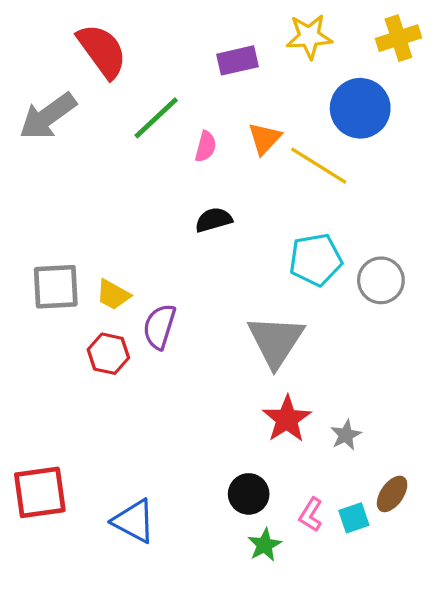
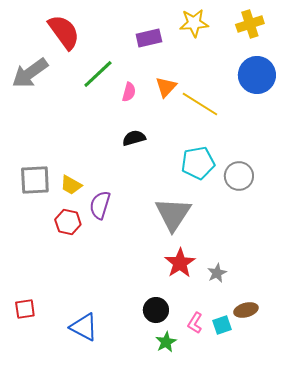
blue circle: (360, 108) -> (257, 75), moved
red square: (40, 492) -> (25, 309), size x0.6
brown ellipse: (392, 494) -> (246, 310), turned 40

